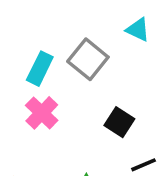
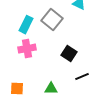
pink cross: (42, 113) -> (27, 49), turned 36

